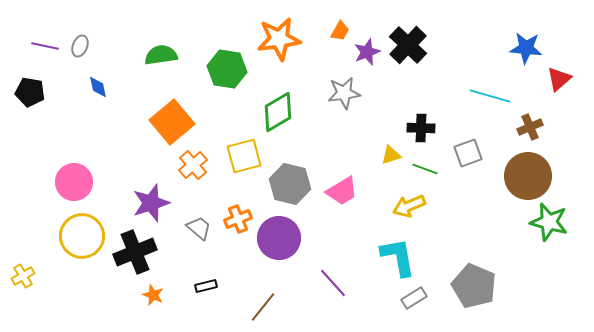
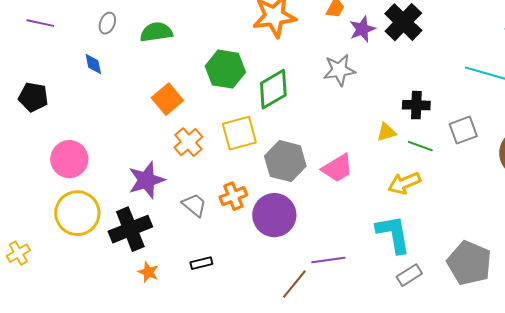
gray ellipse: (80, 46) -> (107, 23), moved
green hexagon: (227, 69) -> (225, 69), moved
black pentagon: (30, 92) -> (33, 97), moved
orange square: (172, 122) -> (167, 99), size x0.7
purple line: (333, 283) -> (328, 260), turned -56
brown line: (263, 307) -> (294, 284), moved

